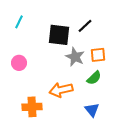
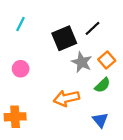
black square: (59, 35) -> (64, 38), turned -30
orange square: (98, 55) -> (107, 60), turned -35
orange cross: (32, 107) -> (15, 117), moved

